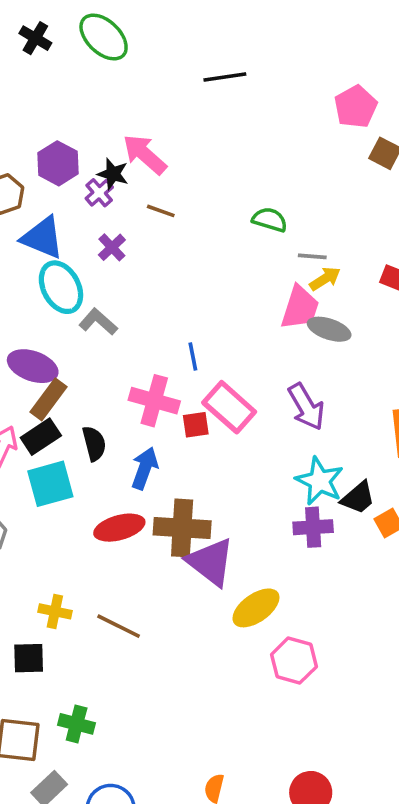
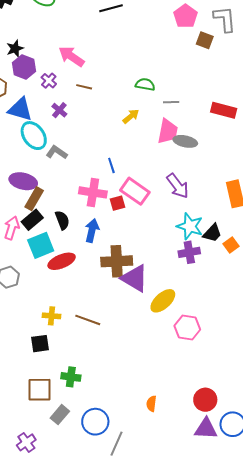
black star: (113, 174) -> (15, 48), moved, turned -30
yellow arrow: (325, 279) -> (131, 116), moved
red ellipse: (119, 528) -> (62, 261), moved

